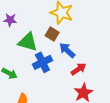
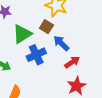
green triangle: (28, 42) -> (22, 34), turned -50

